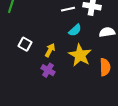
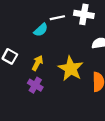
cyan semicircle: (75, 30) -> (41, 30), moved

